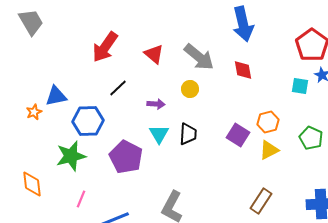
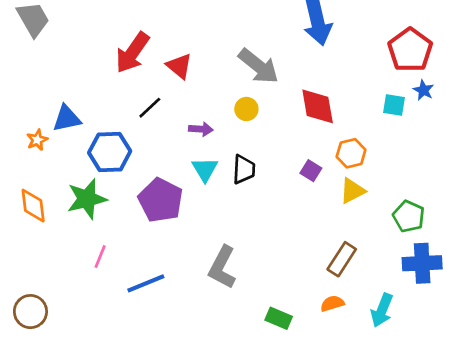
red triangle: (154, 54) -> (179, 66), moved
red diamond: (243, 70) -> (318, 106), moved, size x1.4
purple square: (238, 135) -> (311, 171), size x0.7
green pentagon: (311, 138) -> (409, 216), moved
orange diamond: (32, 184) -> (33, 206), moved

